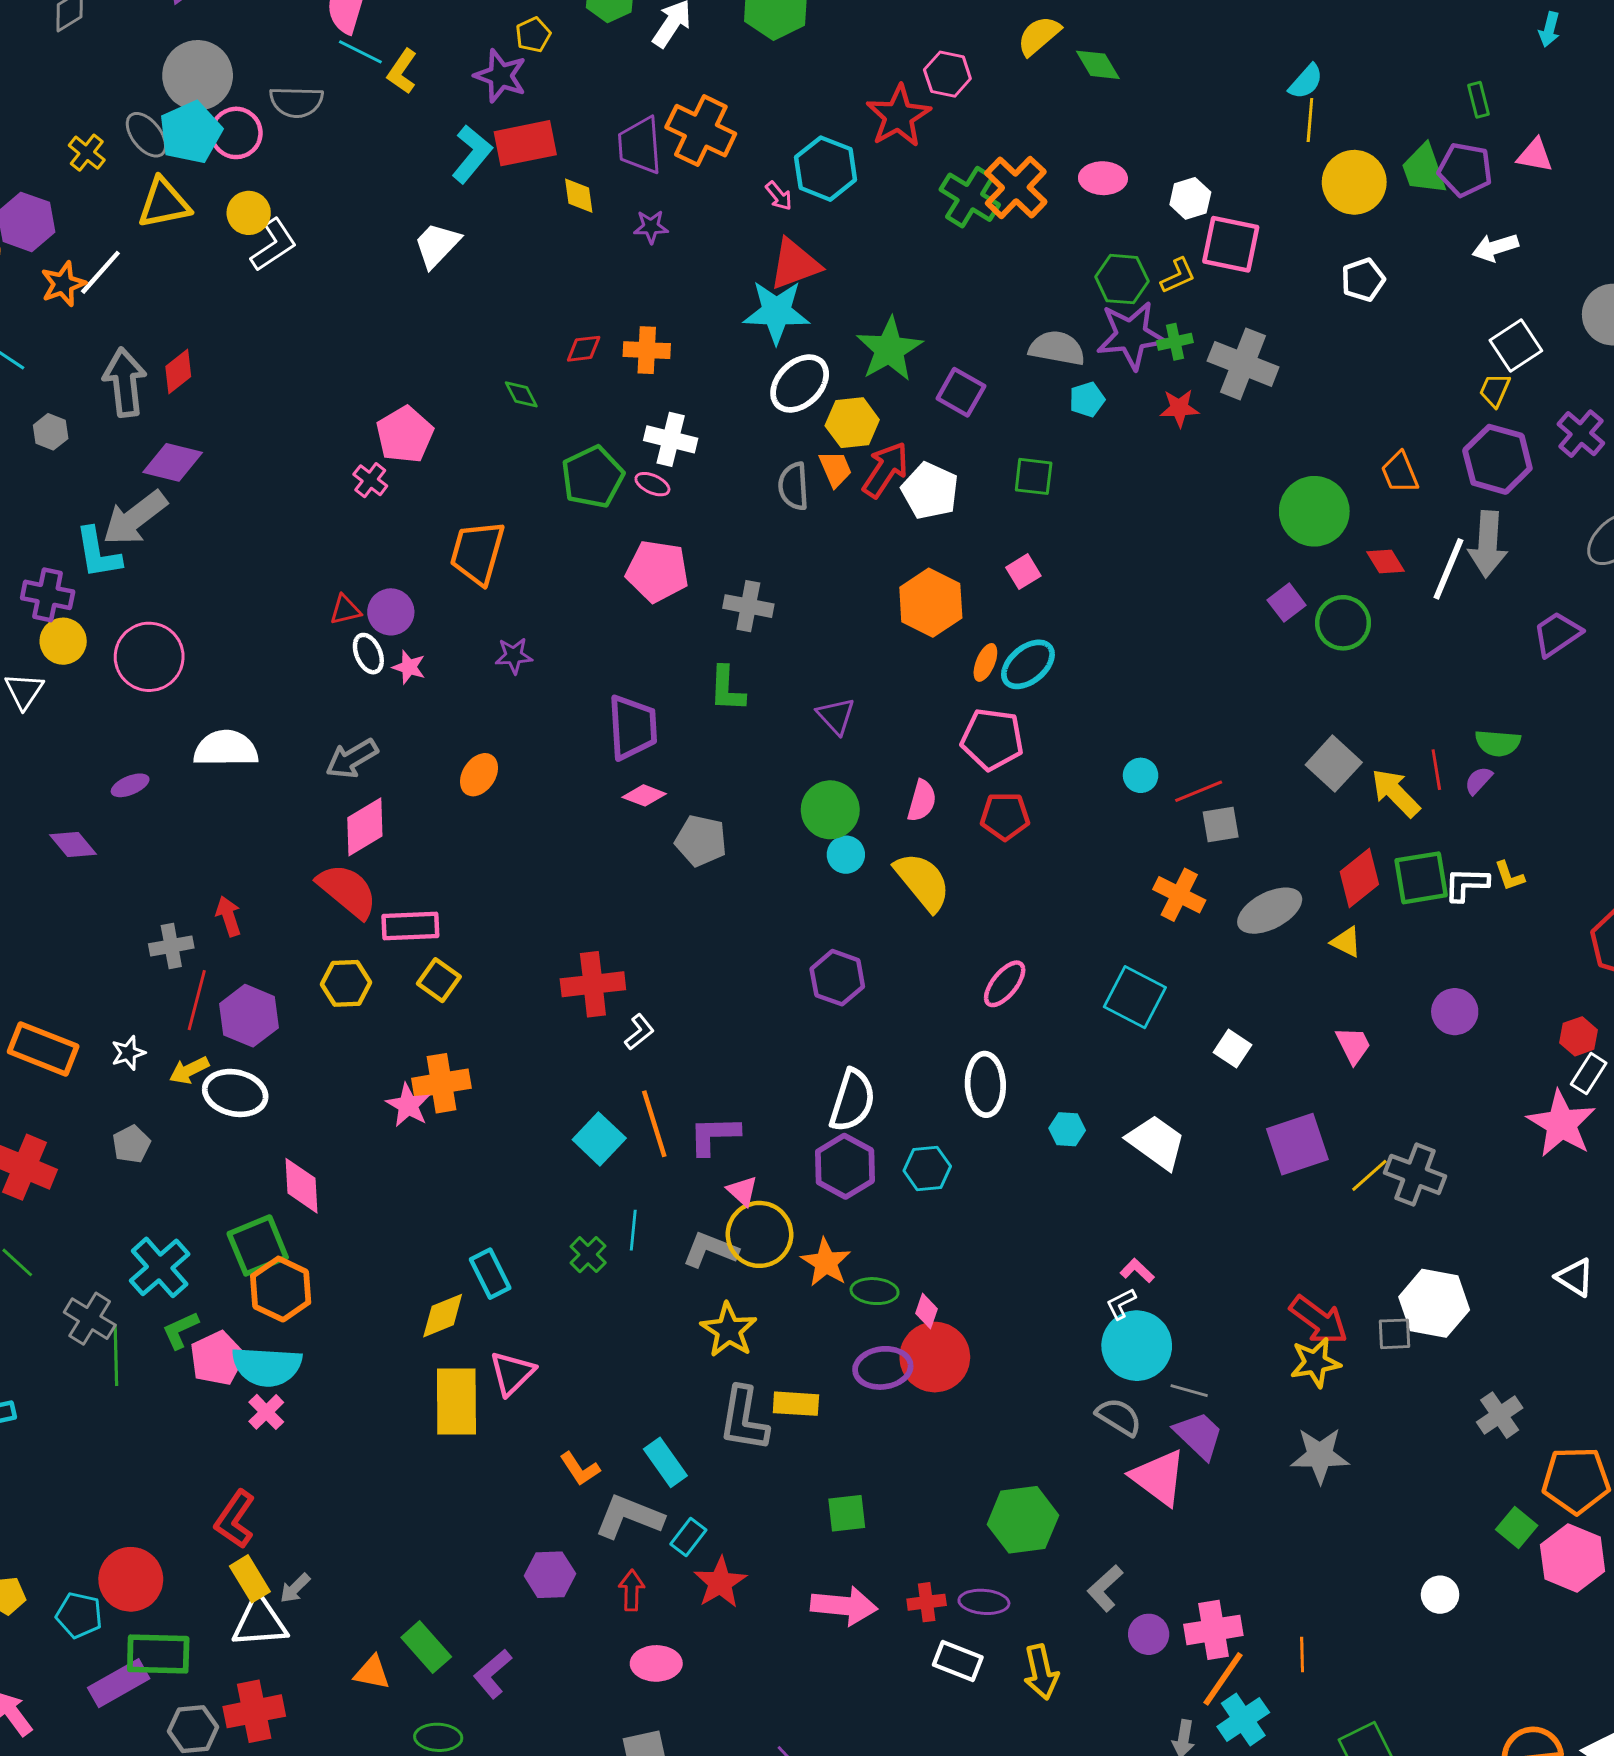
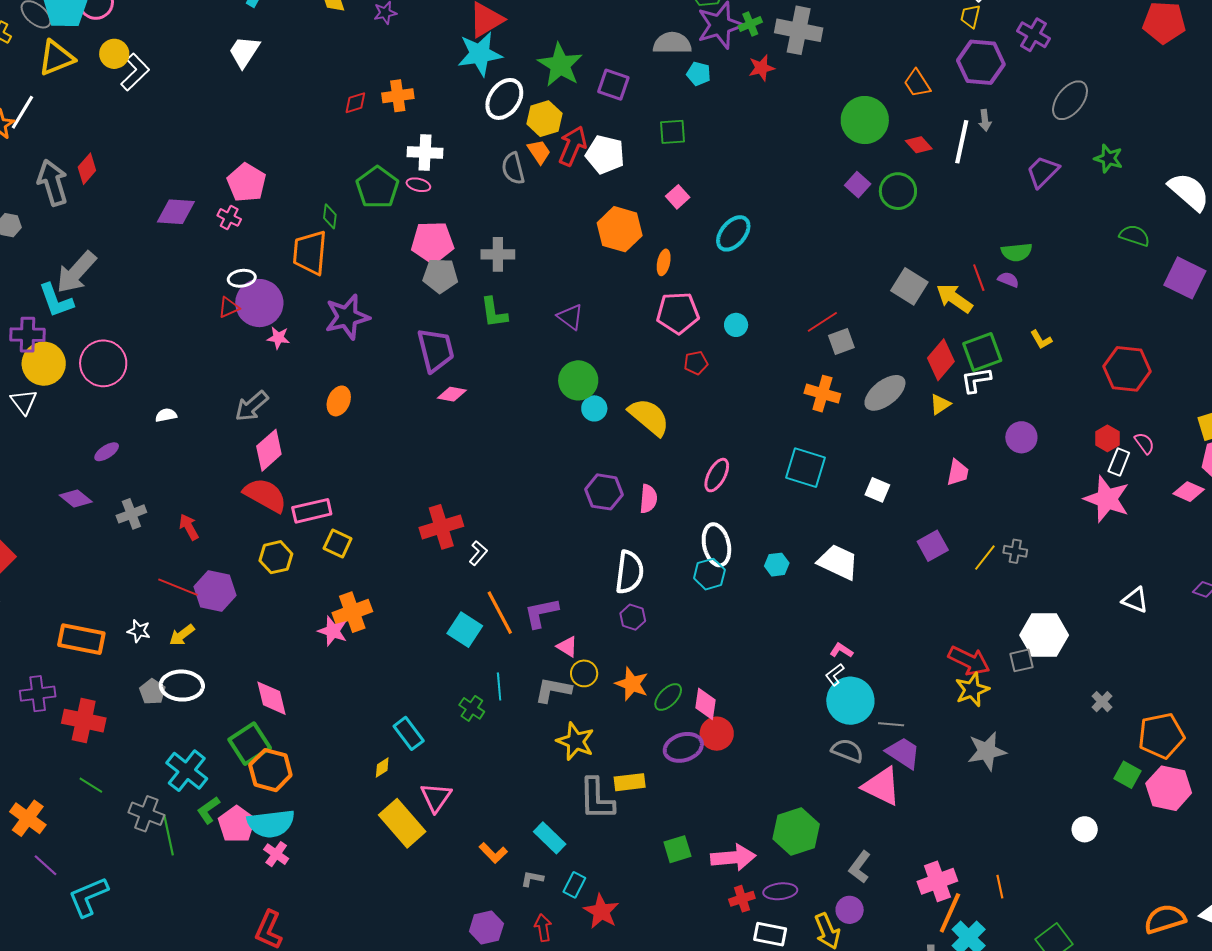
green diamond: (521, 394) -> (330, 216), moved, turned 45
cyan pentagon: (1087, 399) -> (699, 74), turned -30
purple diamond: (173, 462) -> (176, 212), moved
gray arrow: (1488, 544) -> (985, 120), size x0.5
purple circle: (391, 612) -> (259, 303), size x1.5
yellow circle: (63, 641) -> (44, 364), size x1.4
white ellipse: (368, 654) -> (242, 278), moved, turned -64
purple star: (514, 656) -> (347, 317), size x1.8
cyan ellipse: (1028, 664) -> (733, 233), moved
white semicircle: (226, 749) -> (166, 415), size x0.5
cyan circle: (1141, 775) -> (736, 325), moved
purple semicircle: (1478, 780) -> (1008, 280), turned 80
pink semicircle: (922, 801) -> (648, 499), moved
red pentagon: (1005, 816) -> (696, 363), size x0.7
gray pentagon: (701, 841) -> (440, 276), moved
white L-shape: (1466, 884) -> (976, 380), moved
yellow triangle: (1346, 942) -> (940, 404), turned -50
gray cross: (171, 946) -> (131, 514), moved
red line: (197, 1000) -> (178, 587), turned -72
pink trapezoid: (1353, 1045) -> (958, 473), turned 48
white star: (128, 1053) -> (139, 631), turned -30
white ellipse: (235, 1093) -> (182, 686), moved
purple square: (1297, 1144) -> (933, 546), size x0.7
purple hexagon: (845, 1166) -> (633, 617), size x0.6
cyan hexagon: (927, 1169) -> (709, 574), moved
gray cross: (1415, 1174) -> (1015, 551), size x0.6
yellow circle: (760, 1234) -> (584, 673), size x0.6
green ellipse: (875, 1291) -> (668, 697), turned -40
pink diamond: (927, 1311) -> (705, 704), size x1.4
yellow diamond: (443, 1316) -> (382, 767), size x0.6
red circle: (935, 1357) -> (717, 734), size x0.7
yellow rectangle: (456, 1401) -> (402, 823), turned -30
gray cross: (1500, 1415) -> (1102, 702), size x0.7
gray L-shape: (629, 1517) -> (532, 879), size x0.5
pink arrow: (844, 1606) -> (733, 858), moved
purple circle: (1149, 1634) -> (850, 910), moved

